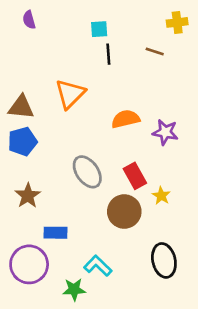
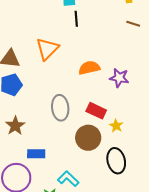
brown line: (155, 52) -> (133, 24), moved
gray ellipse: (87, 172) -> (60, 108), turned 30
red rectangle: (135, 176) -> (96, 111), turned -36
black ellipse: (164, 260) -> (116, 161), moved

